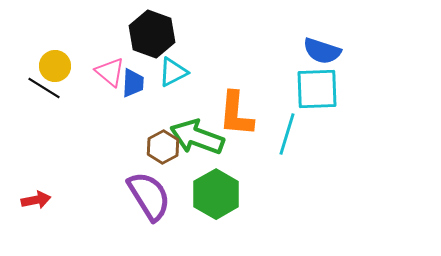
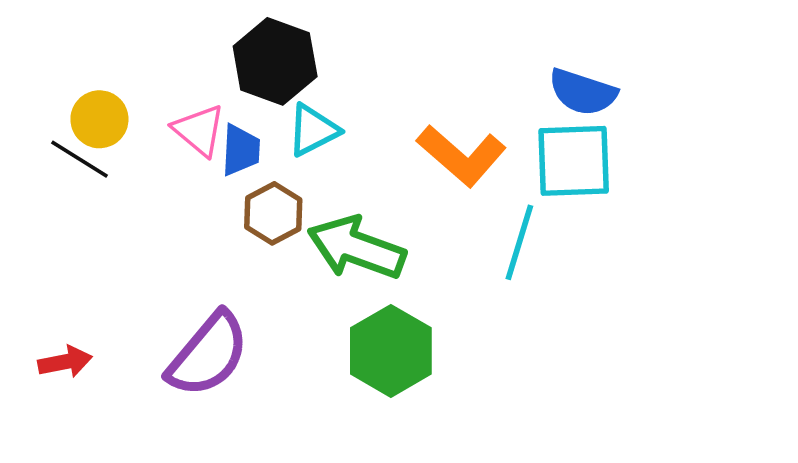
orange L-shape: (236, 114) -> (461, 155), moved, turned -54
brown hexagon: (163, 147) -> (273, 213), moved
purple semicircle: (149, 196) -> (208, 355), moved, turned 72

